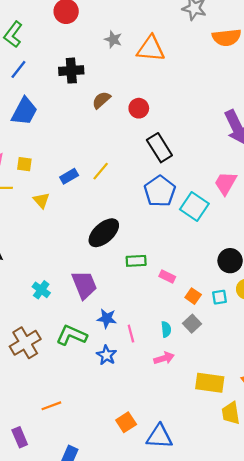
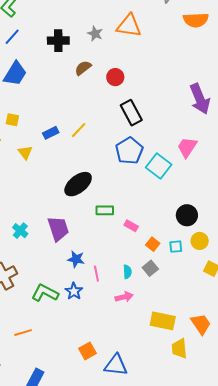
gray star: (113, 39) -> (95, 34), moved
green L-shape: (72, 335) -> (45, 293), moved

